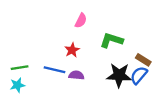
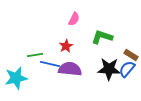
green line: (20, 68) -> (35, 55), moved
purple semicircle: (76, 75) -> (70, 69), size x1.6
cyan star: (17, 85) -> (16, 78), size x1.6

